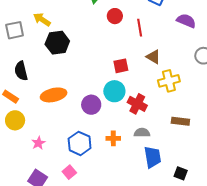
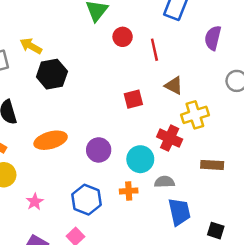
purple semicircle: (186, 21) -> (213, 38), turned -96
cyan circle: (114, 91) -> (140, 159), moved
red cross: (137, 104) -> (170, 138), moved

